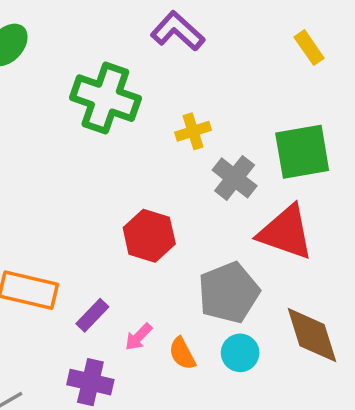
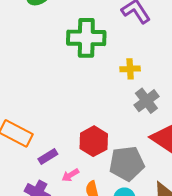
green cross: (105, 98) -> (86, 38), turned -33
red hexagon: (149, 236) -> (94, 141), moved

